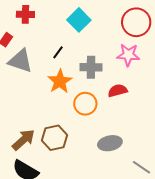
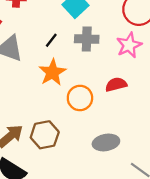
pink star: (128, 55) -> (129, 45), turned -30
gray cross: (91, 67) -> (87, 39), moved

